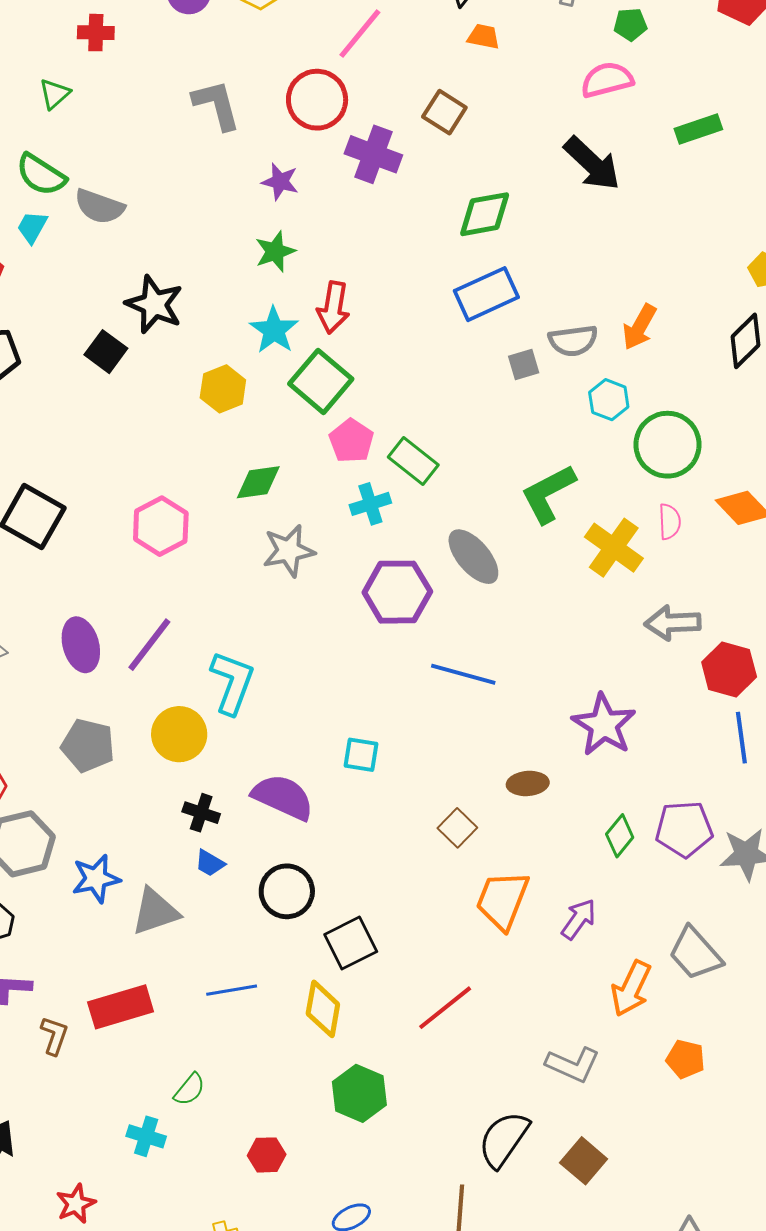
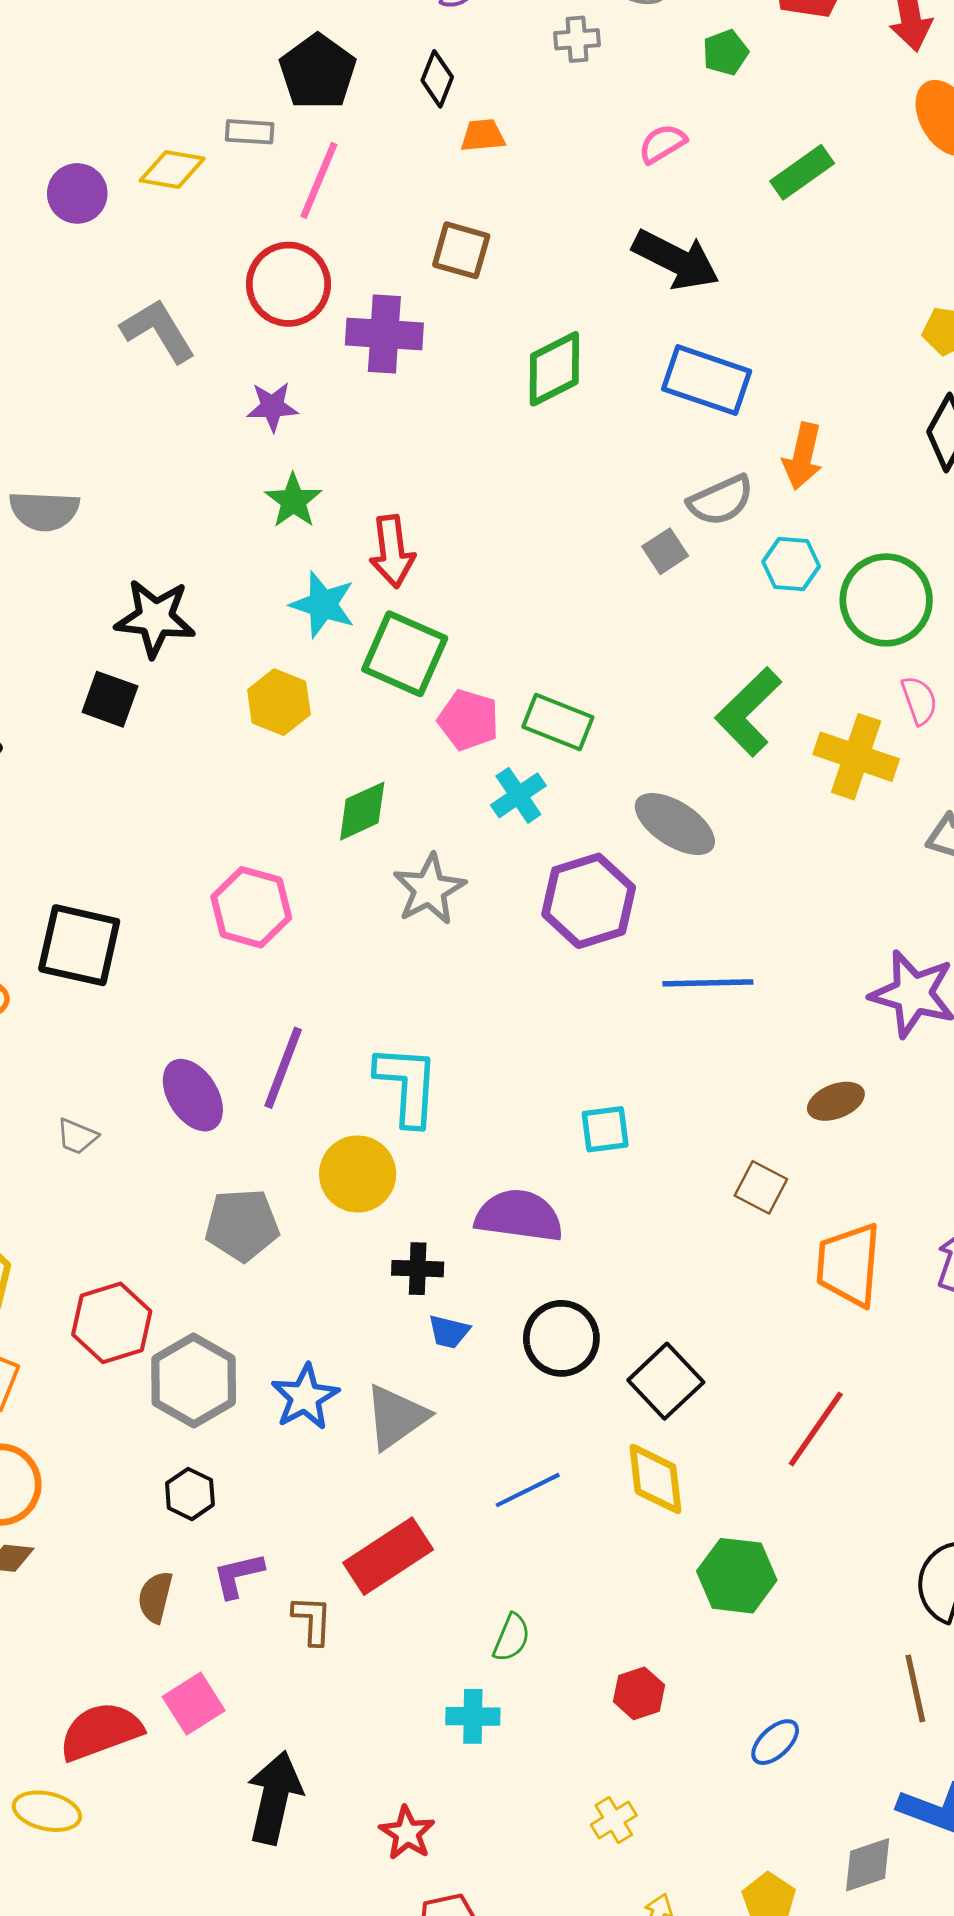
green pentagon: (630, 24) -> (725, 53), moved
pink semicircle: (607, 80) -> (662, 144), size x0.7
blue rectangle: (486, 294) -> (707, 380), moved, turned 60

